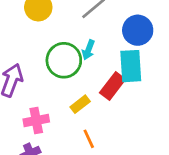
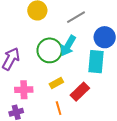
cyan arrow: (88, 50) -> (68, 46), size x1.5
red rectangle: (113, 86) -> (80, 92), moved

